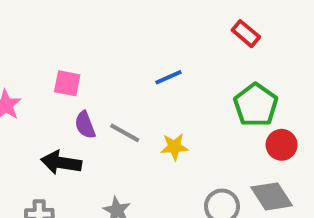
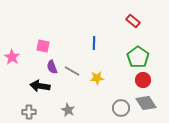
blue line: (168, 77) -> (94, 43), turned -64
red circle: (282, 145) -> (143, 80), moved

